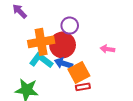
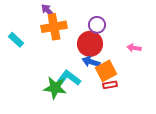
orange cross: (41, 42) -> (54, 27), moved
cyan L-shape: (41, 60) -> (69, 78), moved

